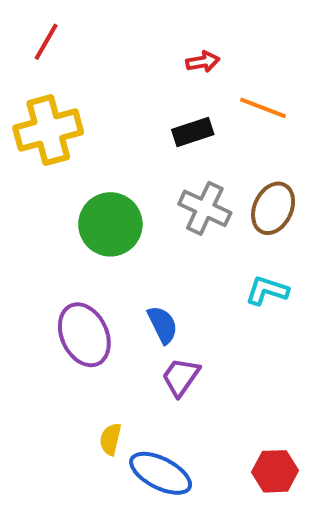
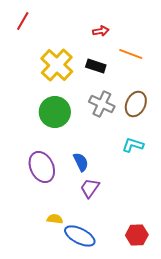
yellow cross: (48, 130) -> (57, 65), moved, turned -32
black rectangle: (193, 132) -> (96, 66), turned 36
yellow semicircle: (110, 439) -> (55, 219), turned 84

